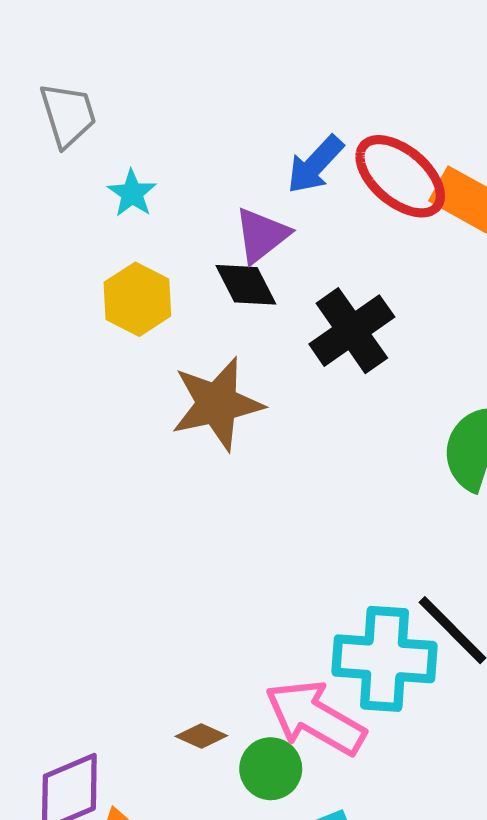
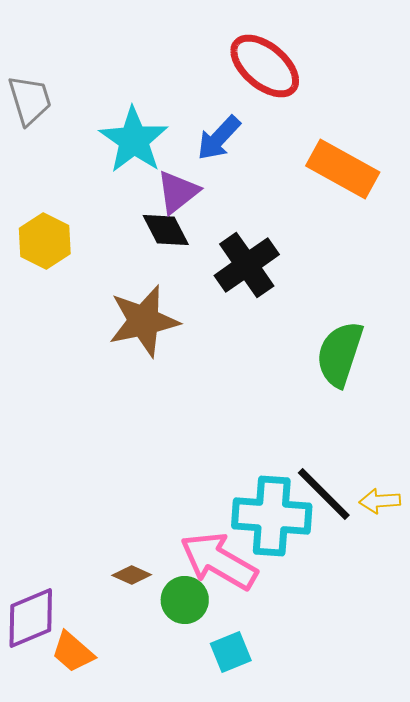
red ellipse: (400, 176) -> (265, 66), moved
cyan star: (132, 193) -> (134, 140), moved, size x1.8
yellow hexagon: (137, 299) -> (45, 241), moved

